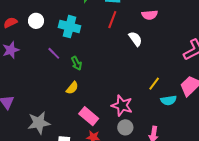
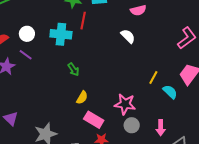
red line: (112, 20) -> (83, 21), moved
purple line: (54, 53) -> (26, 55), moved
yellow semicircle: (72, 88) -> (82, 98), moved
cyan semicircle: (169, 100) -> (170, 92), turned -119

